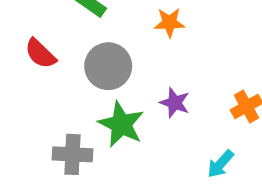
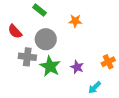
purple star: (175, 103) -> (77, 67), moved
gray cross: (72, 154) -> (27, 57), moved

